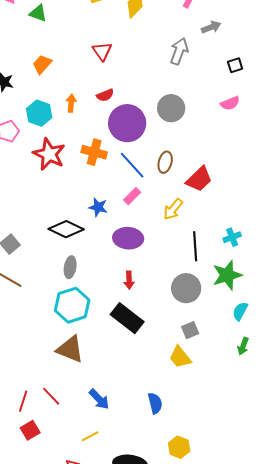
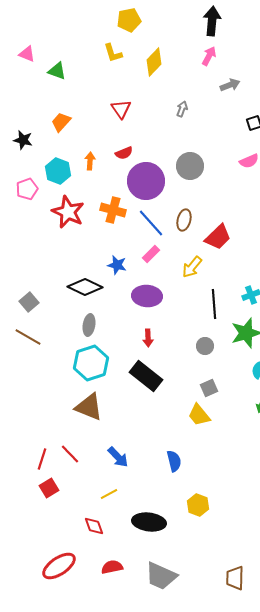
gray arrow: (179, 51) -> (182, 109), moved, size x0.6
gray circle: (186, 288) -> (205, 346), size x0.6

